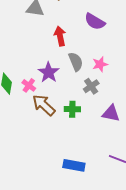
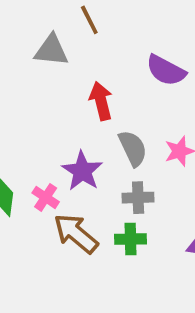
gray cross: (91, 86) -> (138, 198), moved, turned 35

